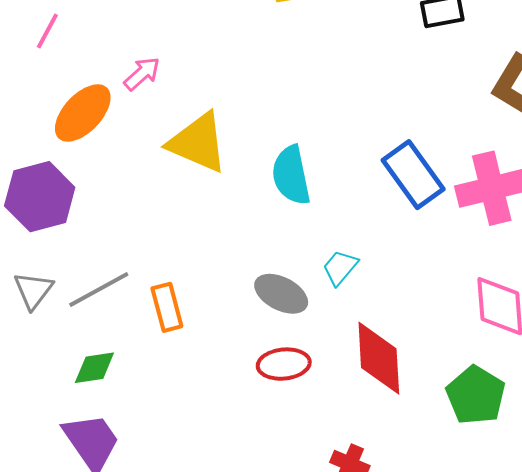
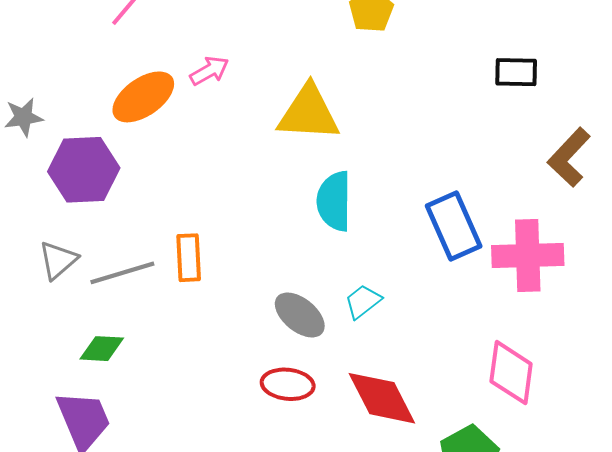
yellow triangle: (198, 143) -> (309, 113), moved, turned -32
orange rectangle: (167, 307) -> (189, 258), moved
red diamond: (379, 358) -> (382, 398), turned -36

